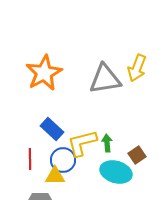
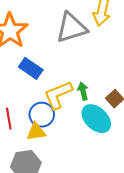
blue rectangle: (52, 129) -> (31, 68), moved
cyan ellipse: (116, 172) -> (96, 119), turned 36

